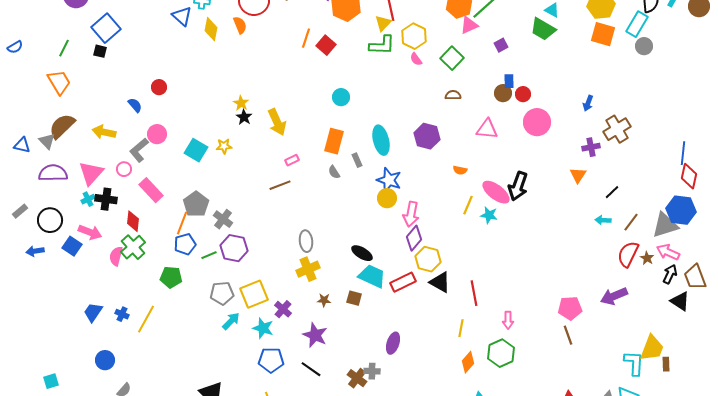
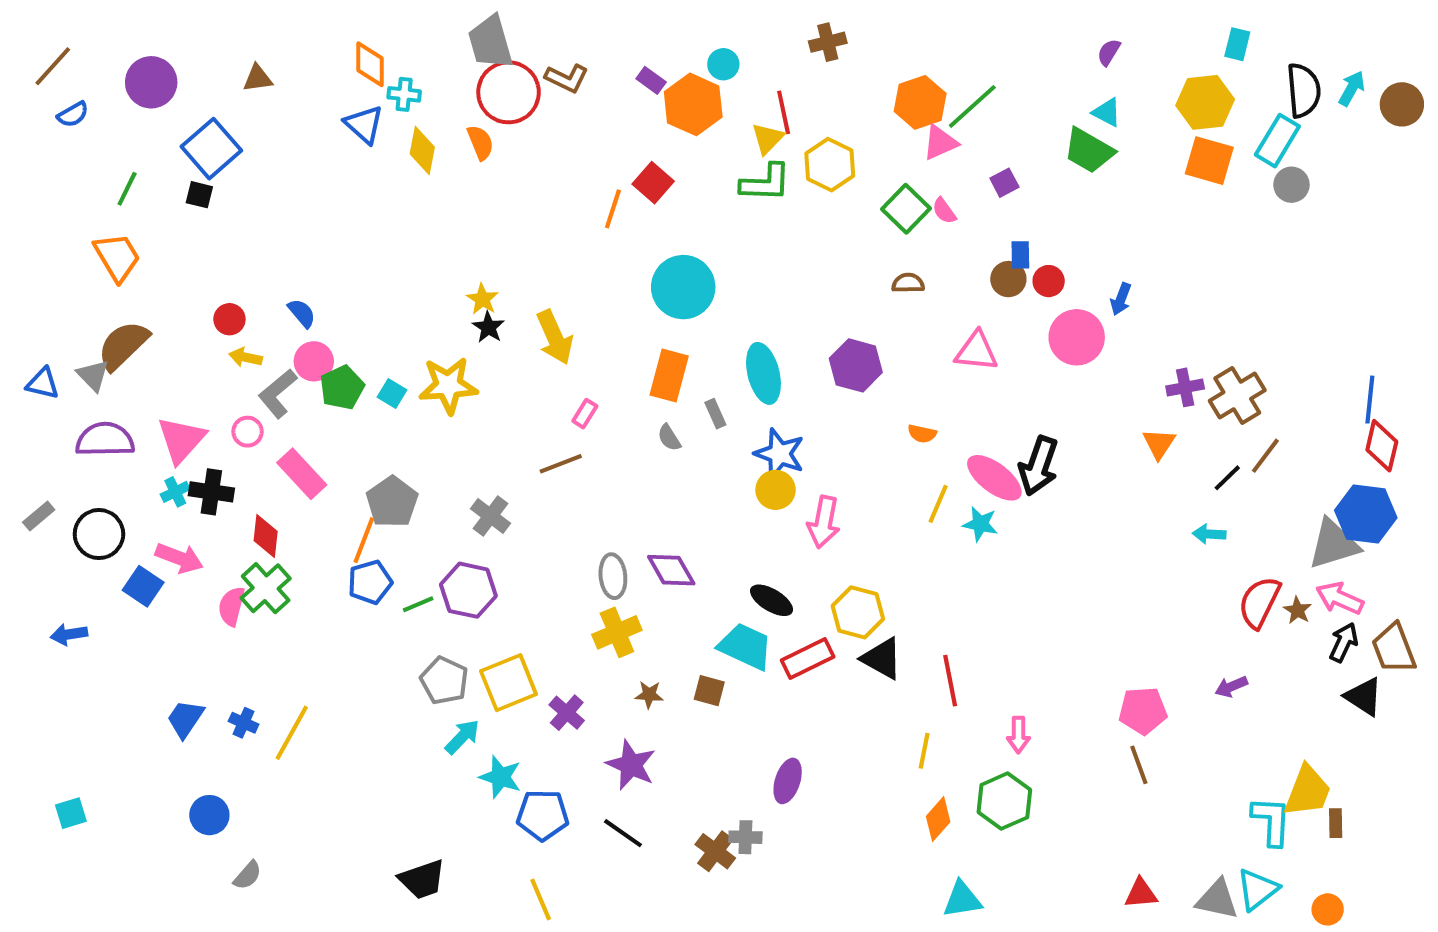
orange line: (306, 38) -> (613, 209), moved
blue semicircle: (15, 47) -> (73, 114), moved
pink semicircle: (416, 59) -> (944, 211), moved
red circle: (159, 87) -> (229, 319), moved
cyan circle: (341, 97) -> (683, 287), size x1.8
blue arrow: (588, 103) -> (1121, 299), moved
blue semicircle: (135, 105) -> (302, 313), moved
brown cross: (617, 129) -> (1237, 395), moved
yellow arrow: (104, 132) -> (246, 357), moved, size x0.7
yellow star: (224, 146) -> (448, 385), size x1.8
cyan square: (196, 150) -> (392, 393), size x0.6
pink rectangle: (292, 160) -> (585, 414), turned -32
gray cross: (223, 219) -> (490, 516), moved
brown line: (631, 222) -> (1265, 456), moved
purple diamond: (414, 238) -> (671, 570), moved, turned -70
blue arrow: (35, 251) -> (69, 634), moved
black ellipse: (362, 253) -> (772, 600), moved
green pentagon: (171, 277) -> (342, 387), moved, turned -30
gray pentagon: (222, 293) -> (444, 681), turned 30
purple arrow: (614, 296) -> (1231, 687), size x0.6
cyan star: (263, 328) -> (500, 777), moved
cyan square: (51, 381) -> (71, 813), moved

